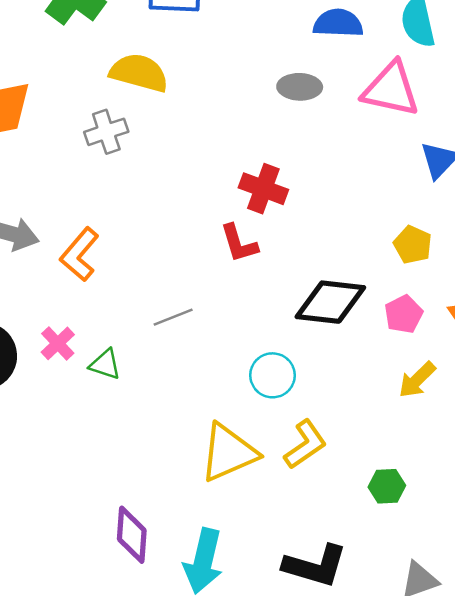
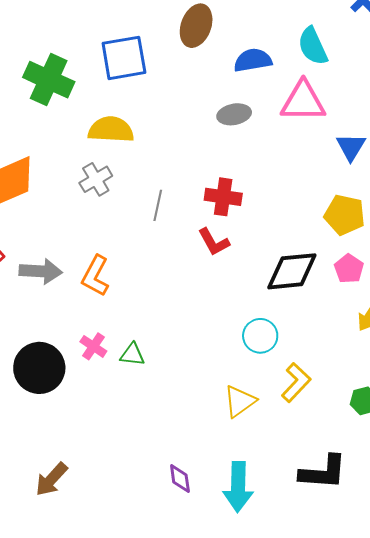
yellow pentagon: (413, 245) -> (345, 215), size x1.4
gray line: (173, 317) -> (158, 205), moved, turned -44
yellow triangle: (229, 453) -> (240, 401), size x0.7
purple diamond: (132, 535) -> (180, 478), size x0.7

